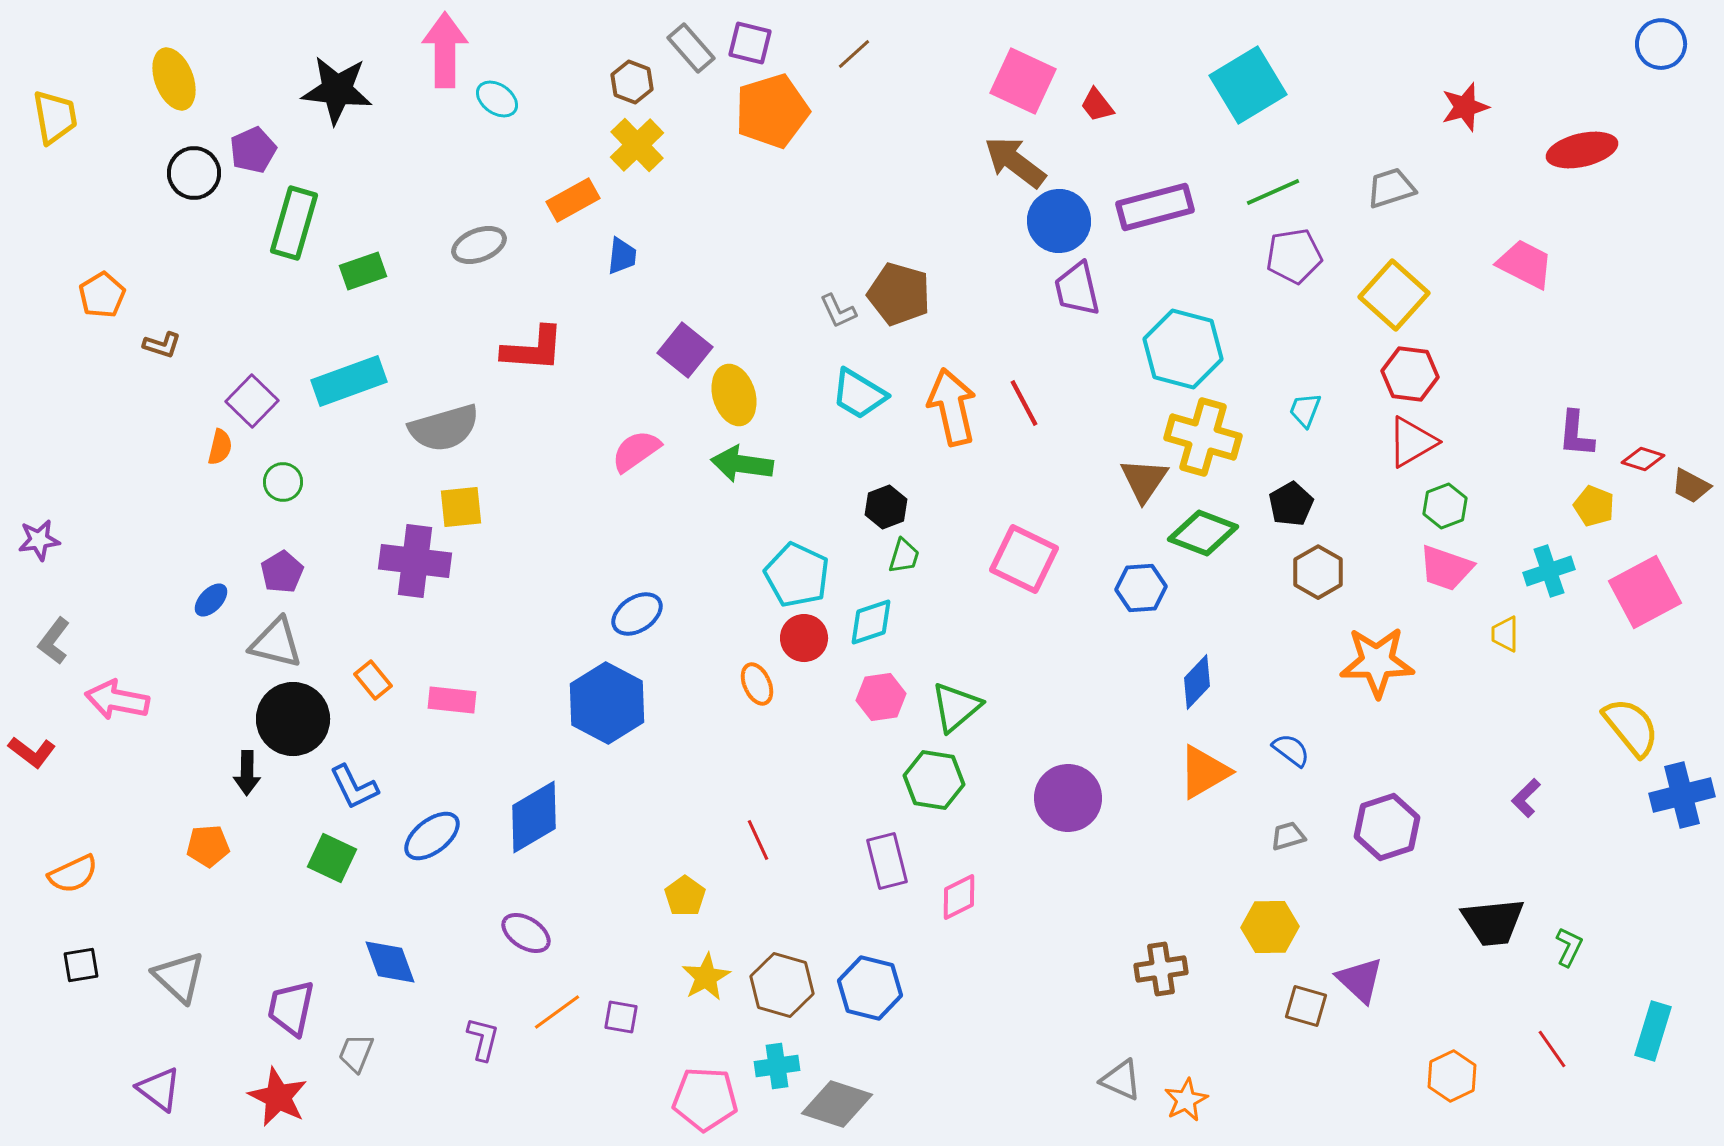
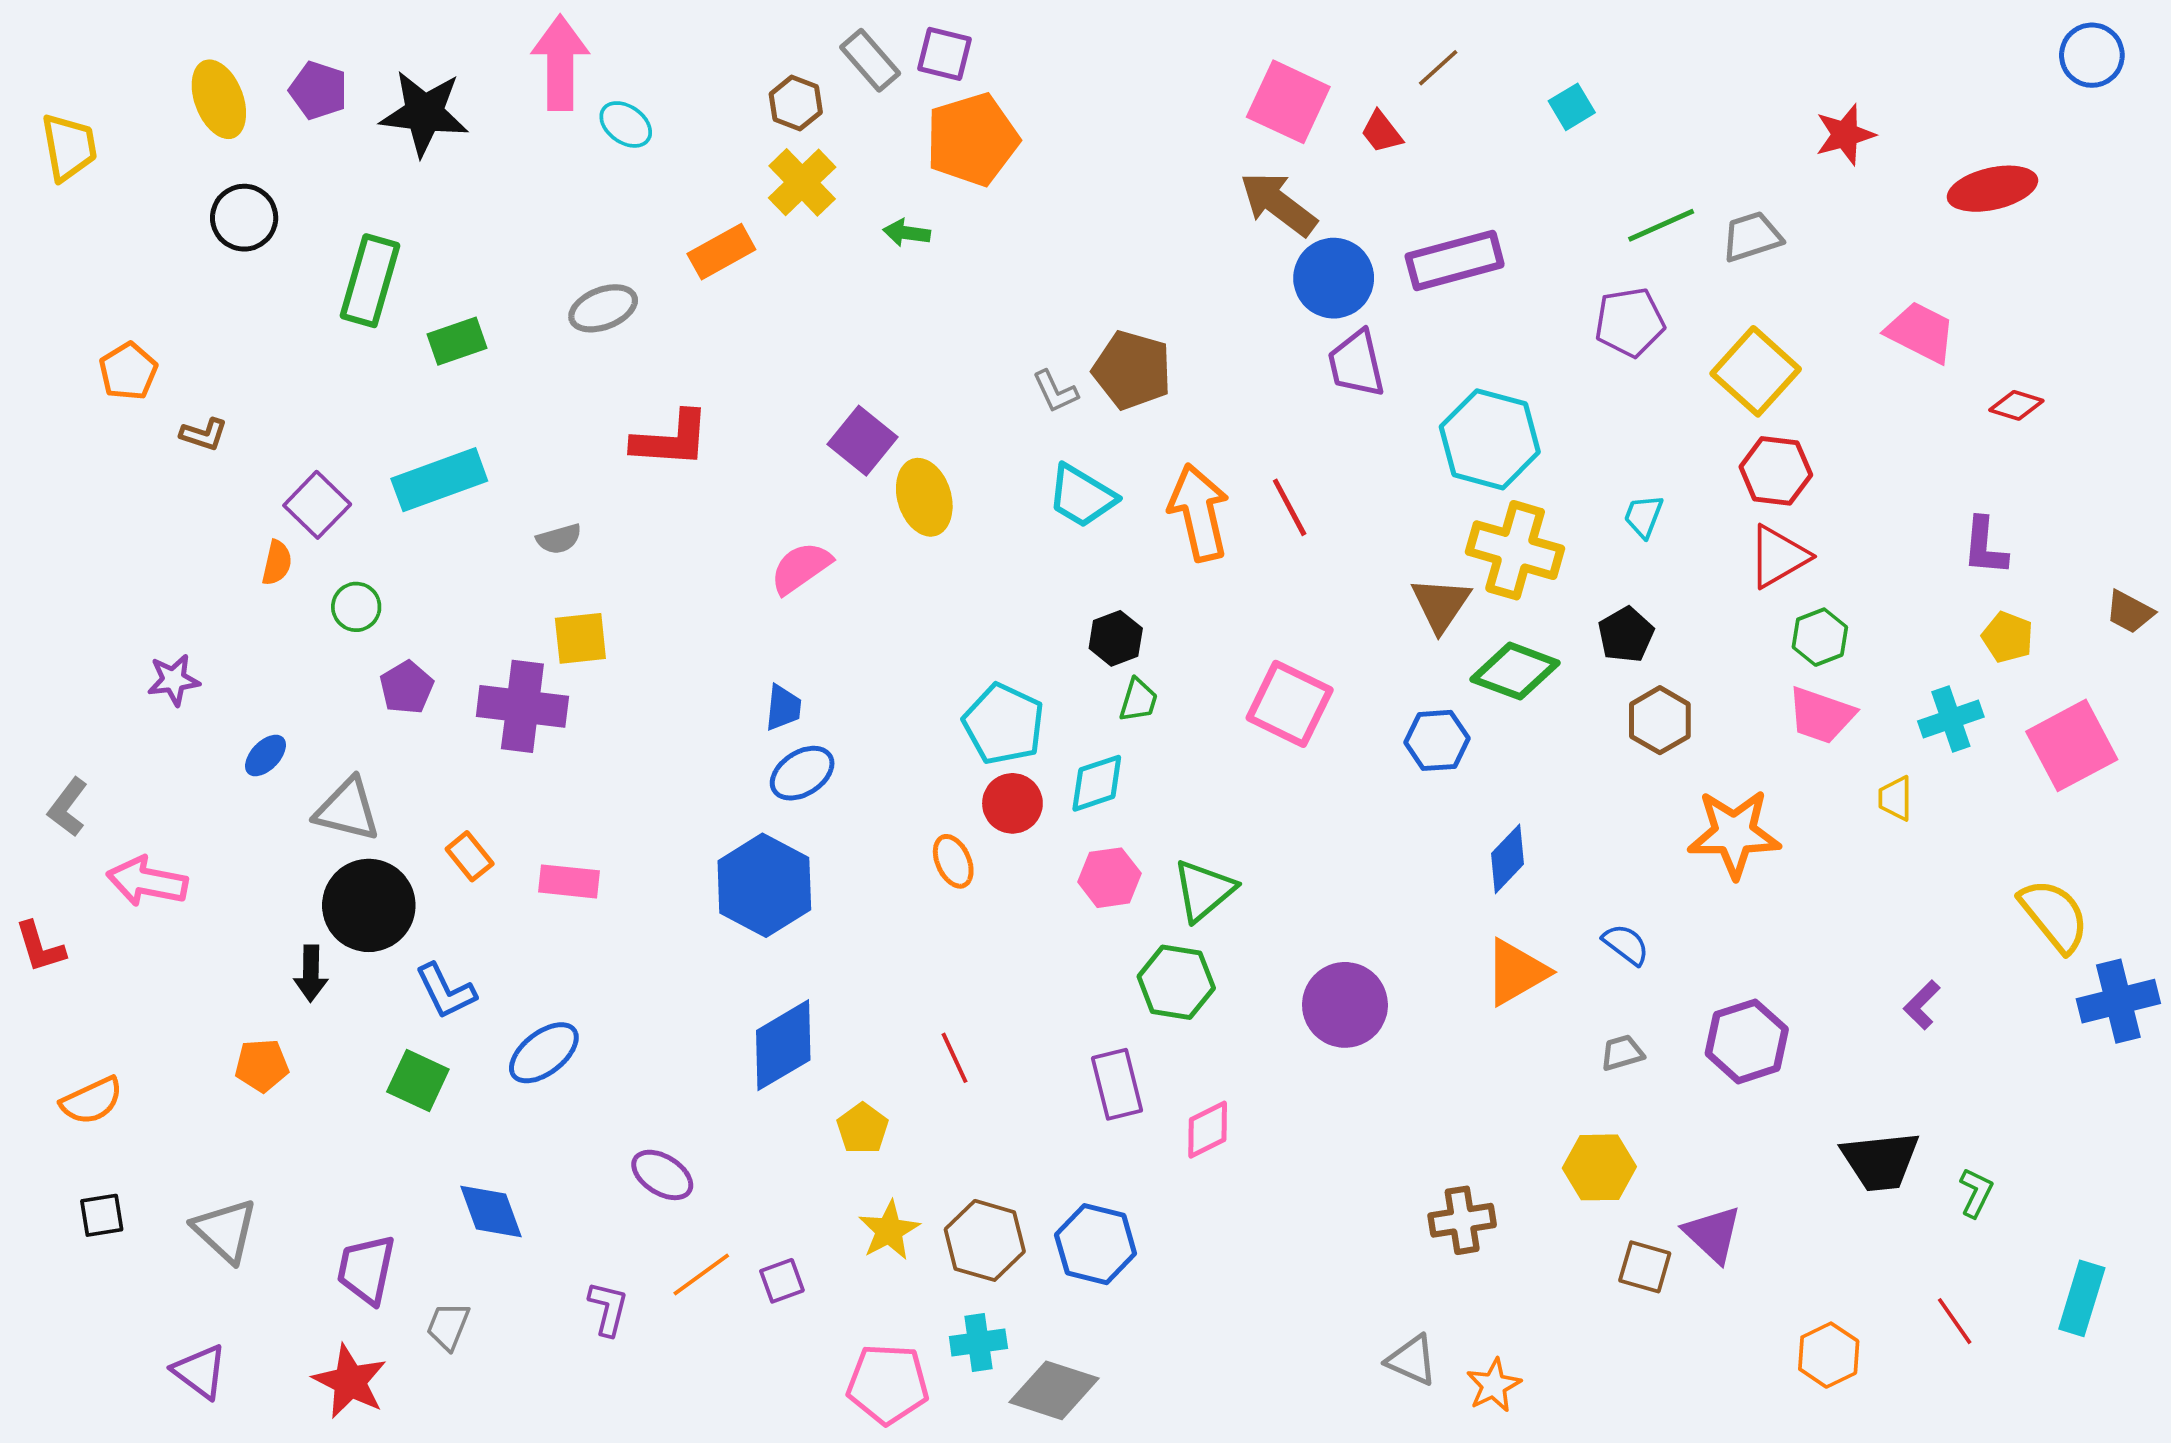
brown line: (854, 54) -> (1438, 68), moved
cyan square: (1248, 85) -> (1572, 107), size x0.5
purple pentagon: (253, 150) -> (318, 90), moved, turned -30
green line: (1273, 192) -> (1661, 225), moved
blue trapezoid: (622, 256) -> (783, 708), moved
gray semicircle: (444, 428) -> (559, 539), size x0.5
red diamond: (1643, 459) -> (2016, 405), moved
green arrow: (742, 464) -> (907, 233), moved, size x0.6
purple star: (39, 540) -> (174, 680), moved
purple pentagon: (282, 572) -> (407, 687), moved
red L-shape: (32, 752) -> (40, 947), turned 36
blue diamond: (534, 817) -> (783, 1045), moved
purple square: (621, 1017) -> (782, 1281), turned -30

